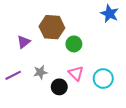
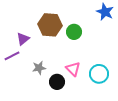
green circle: (74, 44) -> (74, 32), moved
purple line: (13, 75) -> (12, 56), moved

